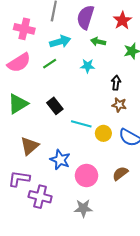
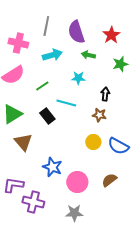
purple semicircle: (85, 17) -> (76, 32), turned -35
green line: (50, 64) -> (42, 86), moved
brown star: (119, 105) -> (99, 115), moved
cyan line: (81, 124) -> (66, 103), moved
brown triangle: (30, 146) -> (23, 142), moved, turned -30

